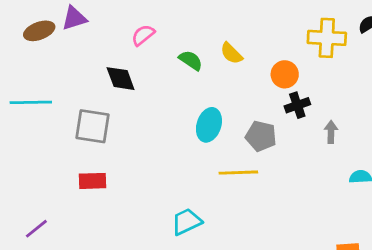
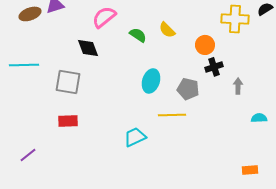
pink semicircle: (143, 35) -> (104, 17), size x1.4
cyan trapezoid: (186, 222) -> (135, 137), moved

